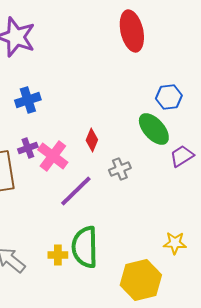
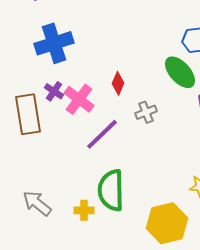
blue cross: (28, 100) -> (54, 43), size x1.5
purple cross: (28, 148) -> (54, 91), turned -36
yellow cross: (58, 255) -> (84, 210), moved

